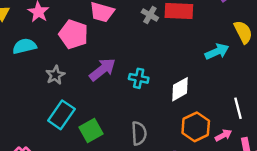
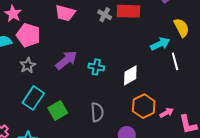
pink pentagon: (73, 34) -> (28, 35), moved
white line: (238, 108) -> (175, 61), moved

